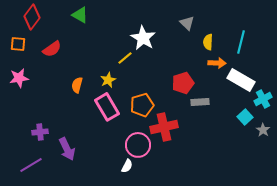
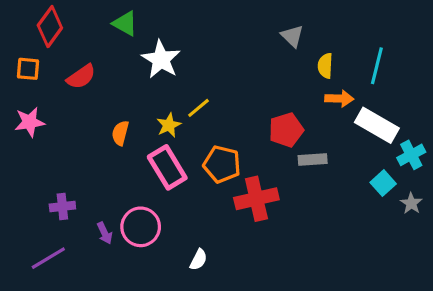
white star: (143, 38) -> (161, 59), moved
yellow line: (125, 58) -> (199, 108), moved
orange pentagon: (142, 105) -> (222, 164), turned 30
pink circle: (138, 145) -> (141, 227), moved
purple arrow: (67, 149) -> (105, 233), size x0.6

